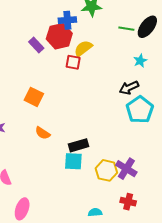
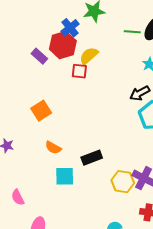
blue cross: (67, 20) -> (70, 28), turned -30
orange square: (34, 97) -> (41, 111), turned 36
cyan square: (73, 161) -> (65, 176), moved

